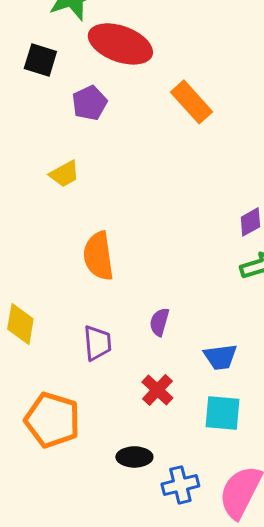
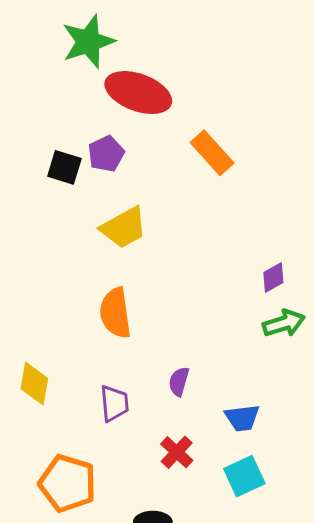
black square: (40, 60) -> (64, 167), moved
yellow trapezoid: (64, 174) -> (124, 228), moved, size x1.5
cyan square: (222, 413) -> (244, 476), turned -30

